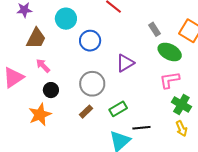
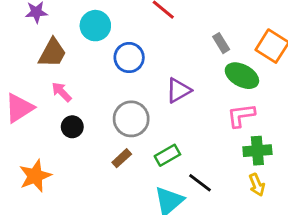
green cross: (181, 104) -> (257, 151), turned -36
orange star: (40, 115) -> (35, 176), moved
black line: (141, 128) -> (200, 183), turned 42

